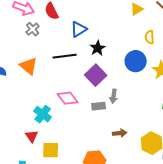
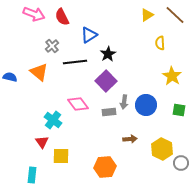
gray cross: (33, 29) -> (52, 46), moved
blue circle: (136, 61) -> (146, 105), moved

